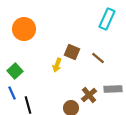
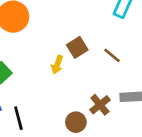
brown square: (72, 52) -> (77, 47), turned 35

